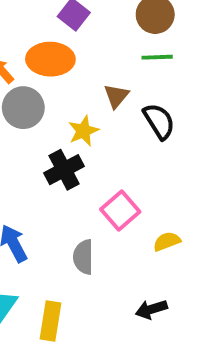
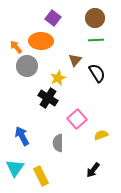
black cross: (64, 170) -> (48, 98), turned -30
black arrow: (151, 309) -> (93, 170), turned -35
yellow rectangle: (50, 321) -> (41, 176), turned -36

